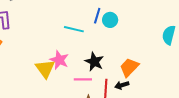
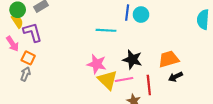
orange trapezoid: (129, 67) -> (169, 59), turned 40
yellow triangle: (45, 69) -> (107, 80), moved
black arrow: (122, 85) -> (176, 77), moved

